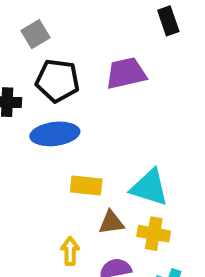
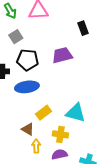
yellow rectangle: (86, 186) -> (43, 113), turned -42
brown triangle: (111, 222) -> (28, 129), moved, turned 40
yellow cross: (154, 234) -> (60, 134), moved

